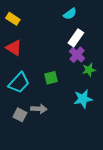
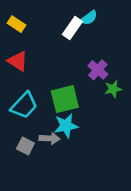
white rectangle: (76, 38) -> (72, 28), moved
green square: (51, 78) -> (65, 99), size x1.6
cyan star: (83, 99) -> (66, 126), moved

